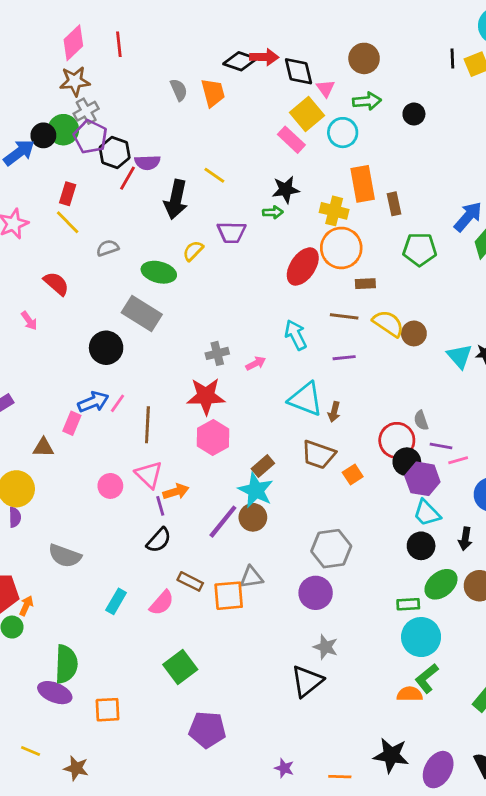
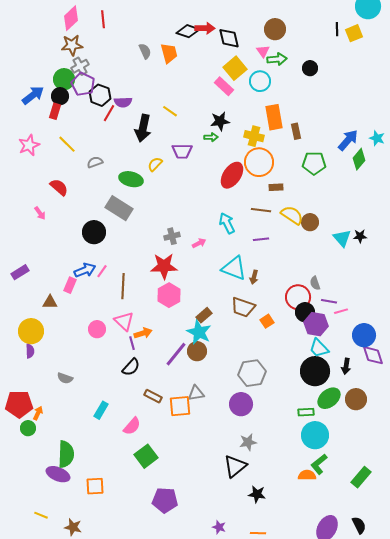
pink triangle: (326, 88) -> (263, 51), moved
black circle: (43, 135) -> (60, 96), moved
red rectangle: (68, 194) -> (55, 111), moved
black circle: (421, 546) -> (315, 371), size x1.5
gray semicircle: (65, 556) -> (65, 378), size x0.7
pink semicircle: (162, 603) -> (132, 426), moved
gray star: (326, 647) -> (248, 442), turned -30
black star: (391, 755) -> (257, 494), moved, size x0.7

